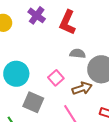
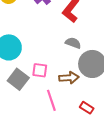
pink square: (56, 78) -> (40, 70), moved, turned 35

